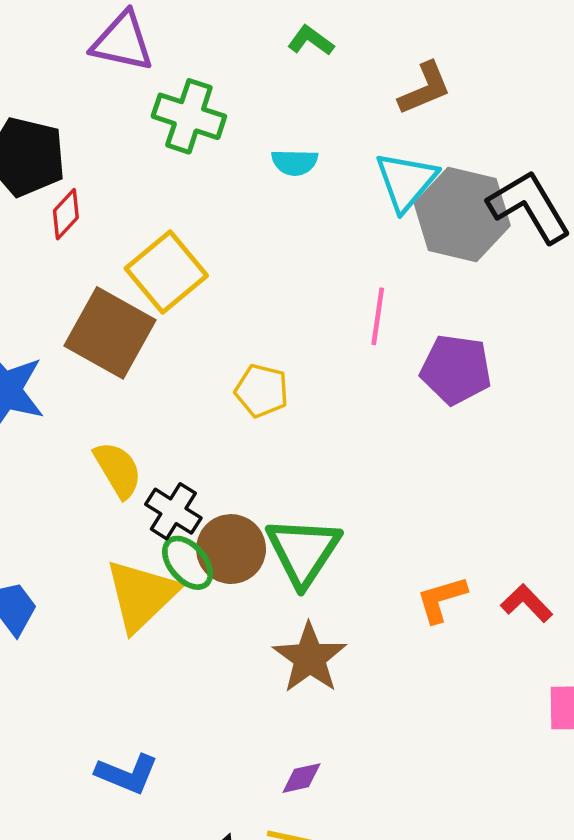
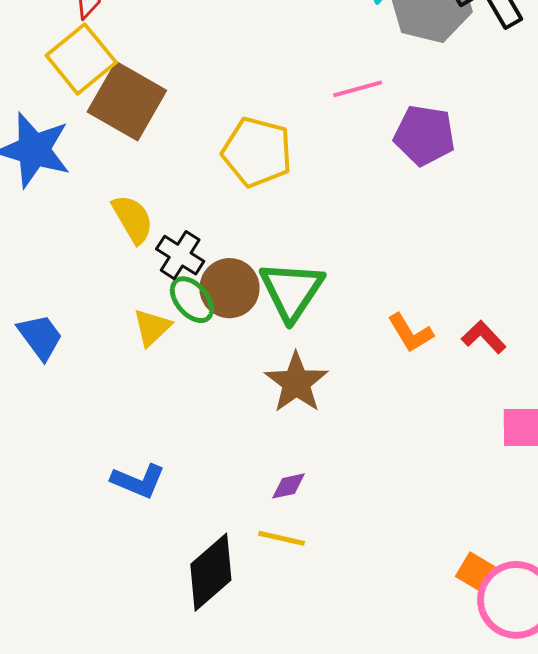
yellow square: (166, 272) -> (81, 59), moved
pink line: (378, 316) -> (358, 89), turned 66
yellow pentagon: (262, 391) -> (257, 152), size x1.5
yellow triangle: (141, 595) -> (152, 327), size x0.6
orange L-shape: (442, 599) -> (410, 333), turned -105

